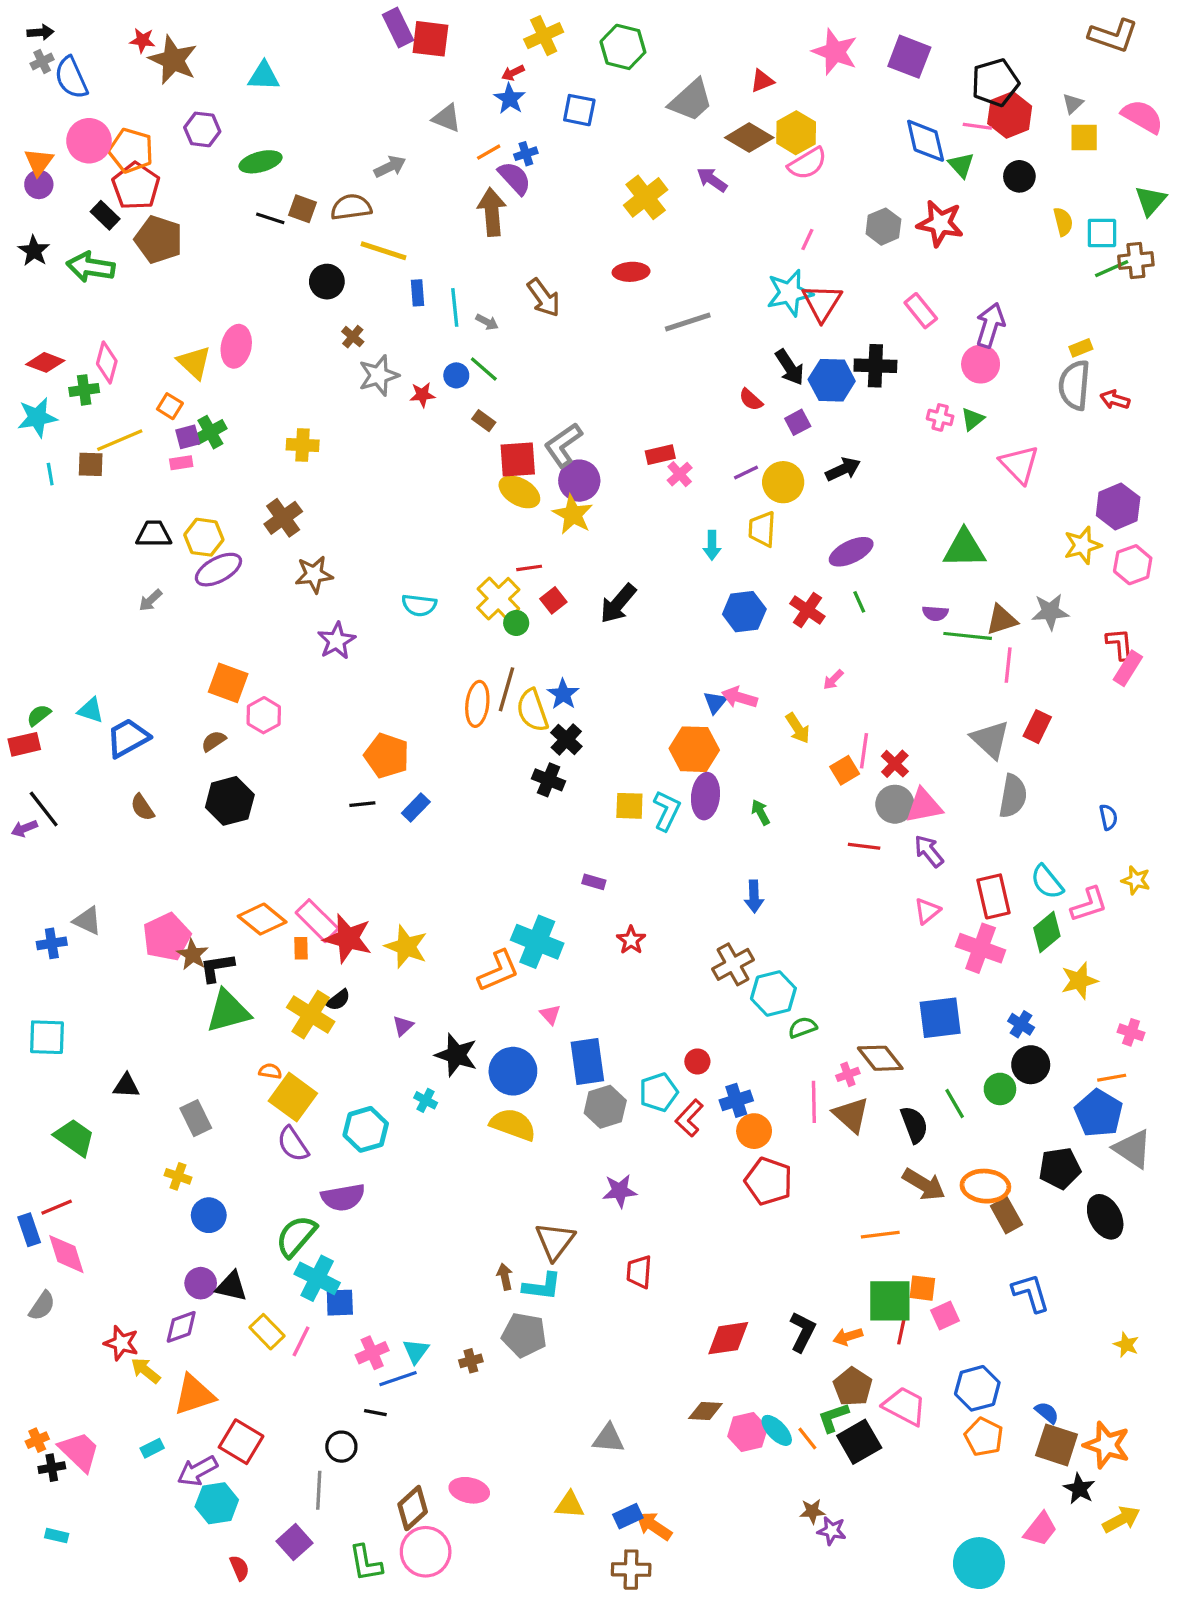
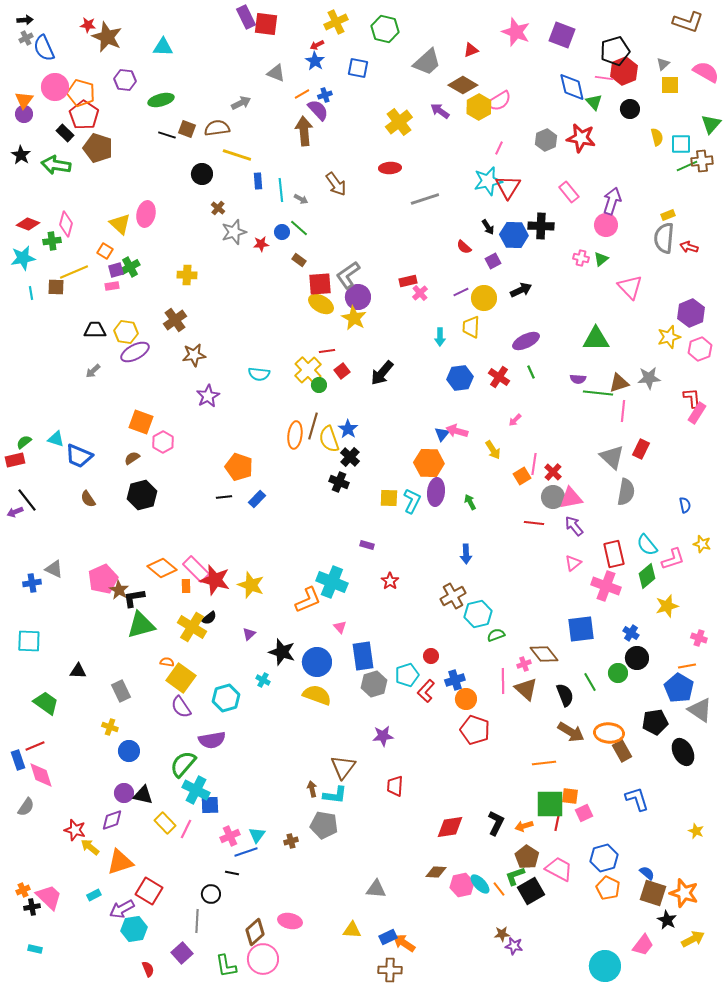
yellow hexagon: (796, 133) -> (479, 107), moved
black arrow: (790, 367) -> (488, 227), size x0.7
blue trapezoid: (128, 738) -> (79, 456), turned -128

